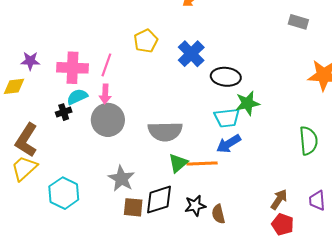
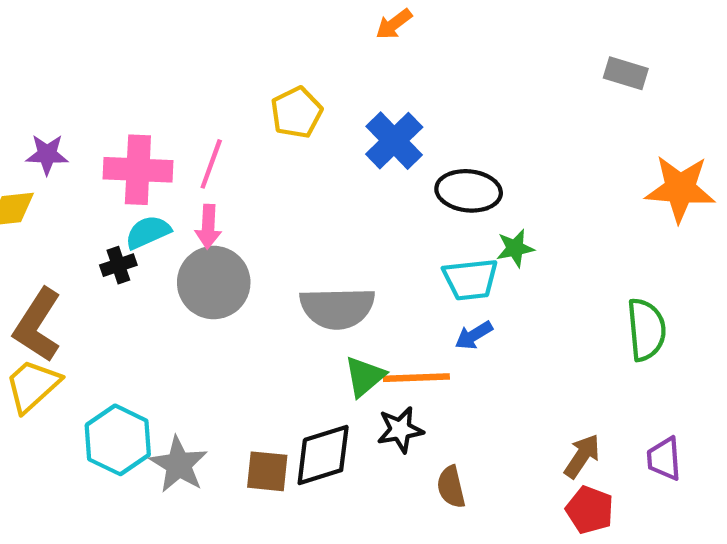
green star: (247, 103) -> (515, 248), size x0.7
blue arrow: (229, 144) -> (474, 335), size x0.7
gray star: (121, 179) -> (179, 465), moved
black star: (195, 206) -> (400, 430), moved

